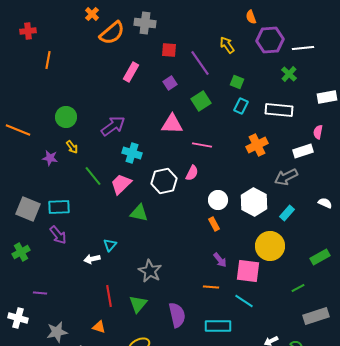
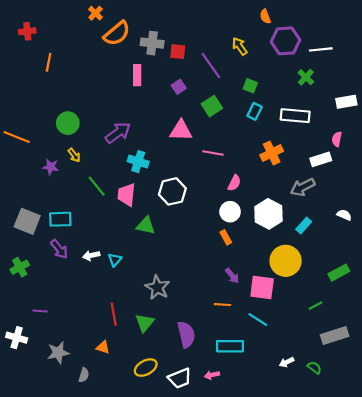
gray cross: (145, 23) -> (152, 43), moved
pink rectangle: (131, 72) -> (137, 75), turned -30
pink semicircle: (192, 173) -> (234, 183), moved
pink trapezoid: (121, 184) -> (126, 195), turned -40
white arrow: (92, 259) -> (91, 255), moved

